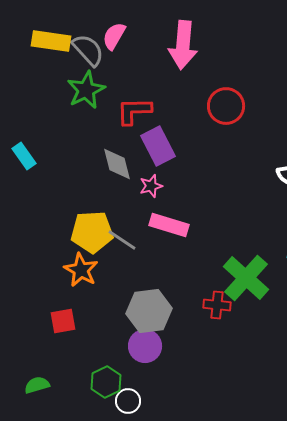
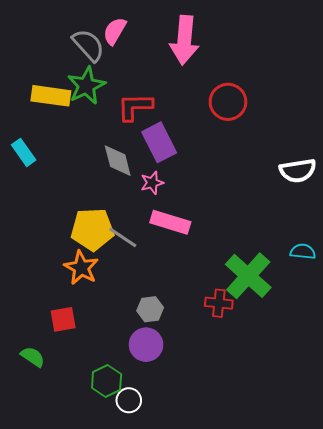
yellow rectangle: (51, 41) -> (51, 96), moved
gray hexagon: (149, 311) -> (150, 309), size x0.6
green semicircle: (37, 385) -> (33, 357), moved, turned 50

